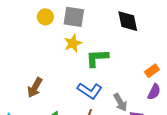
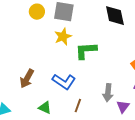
blue L-shape: (90, 91) -> (64, 82), moved
gray arrow: (120, 102) -> (108, 93), turned 36

